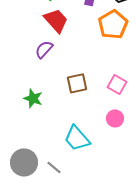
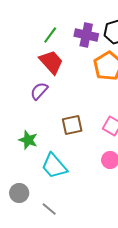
cyan trapezoid: (77, 138) -> (54, 166), moved
gray circle: (24, 162) -> (19, 193), moved, size x0.7

